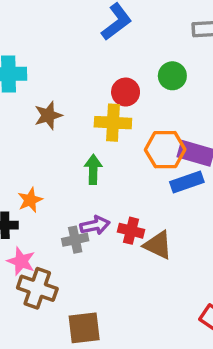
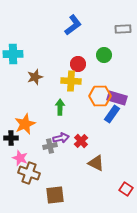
blue rectangle: (187, 182) -> (112, 114), turned -36
orange star: (30, 200) -> (25, 124), size x1.5
red cross: (131, 231) -> (81, 141), turned 32
brown triangle: (158, 245) -> (96, 163), moved

